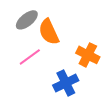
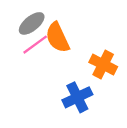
pink line: (30, 57) -> (35, 45), moved

